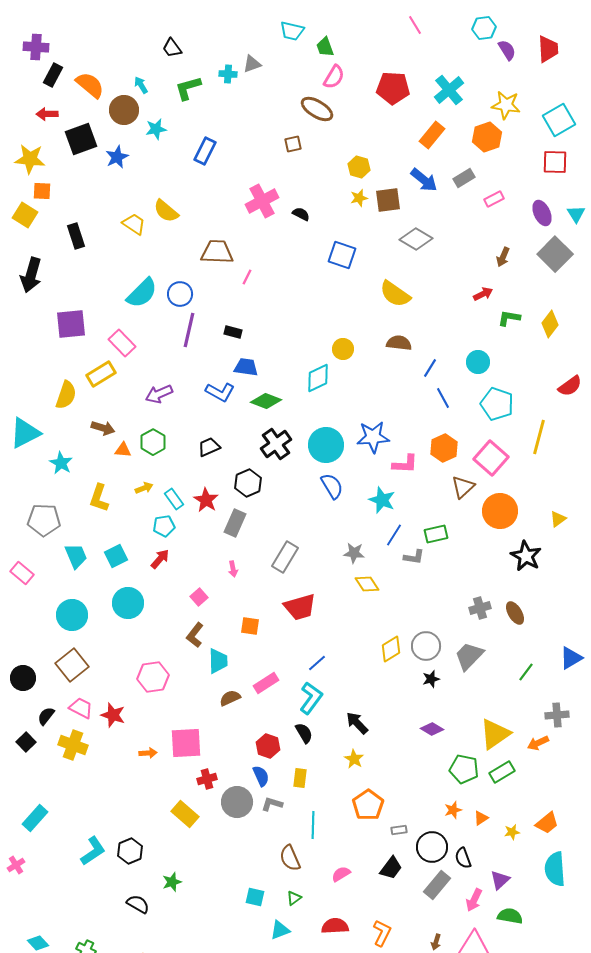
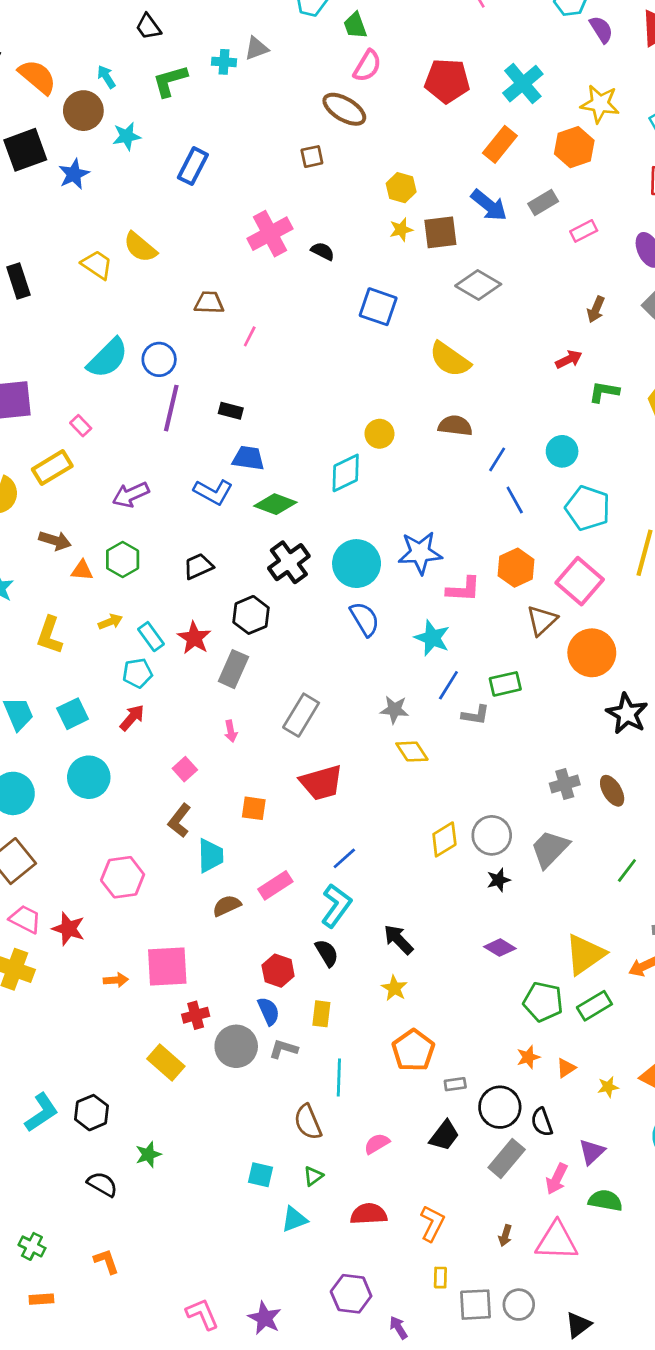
brown trapezoid: (217, 252) -> (209, 303), size x0.7
pink rectangle: (122, 343) -> (81, 426), size x0.6

